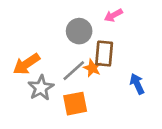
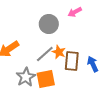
brown rectangle: (104, 54) -> (72, 61), moved
gray star: (41, 88) -> (26, 77), moved

